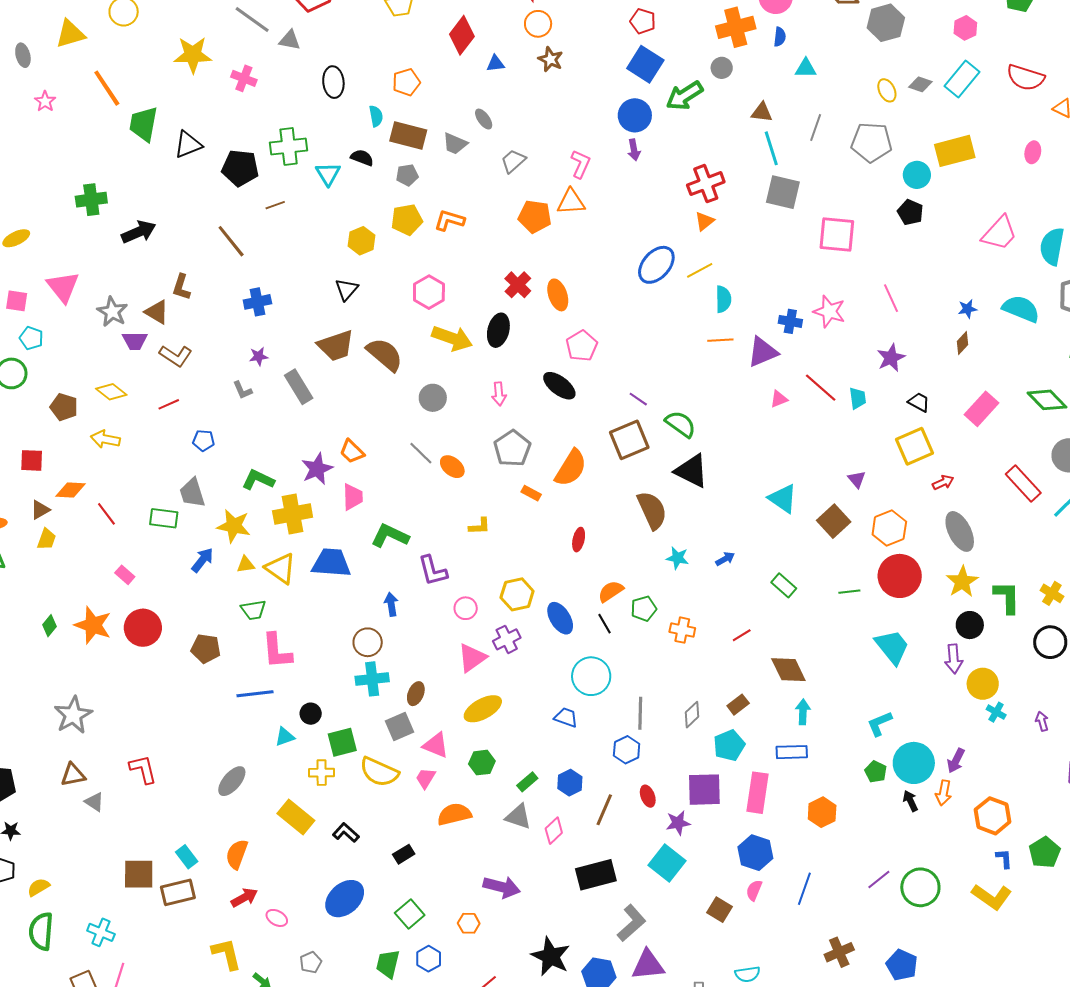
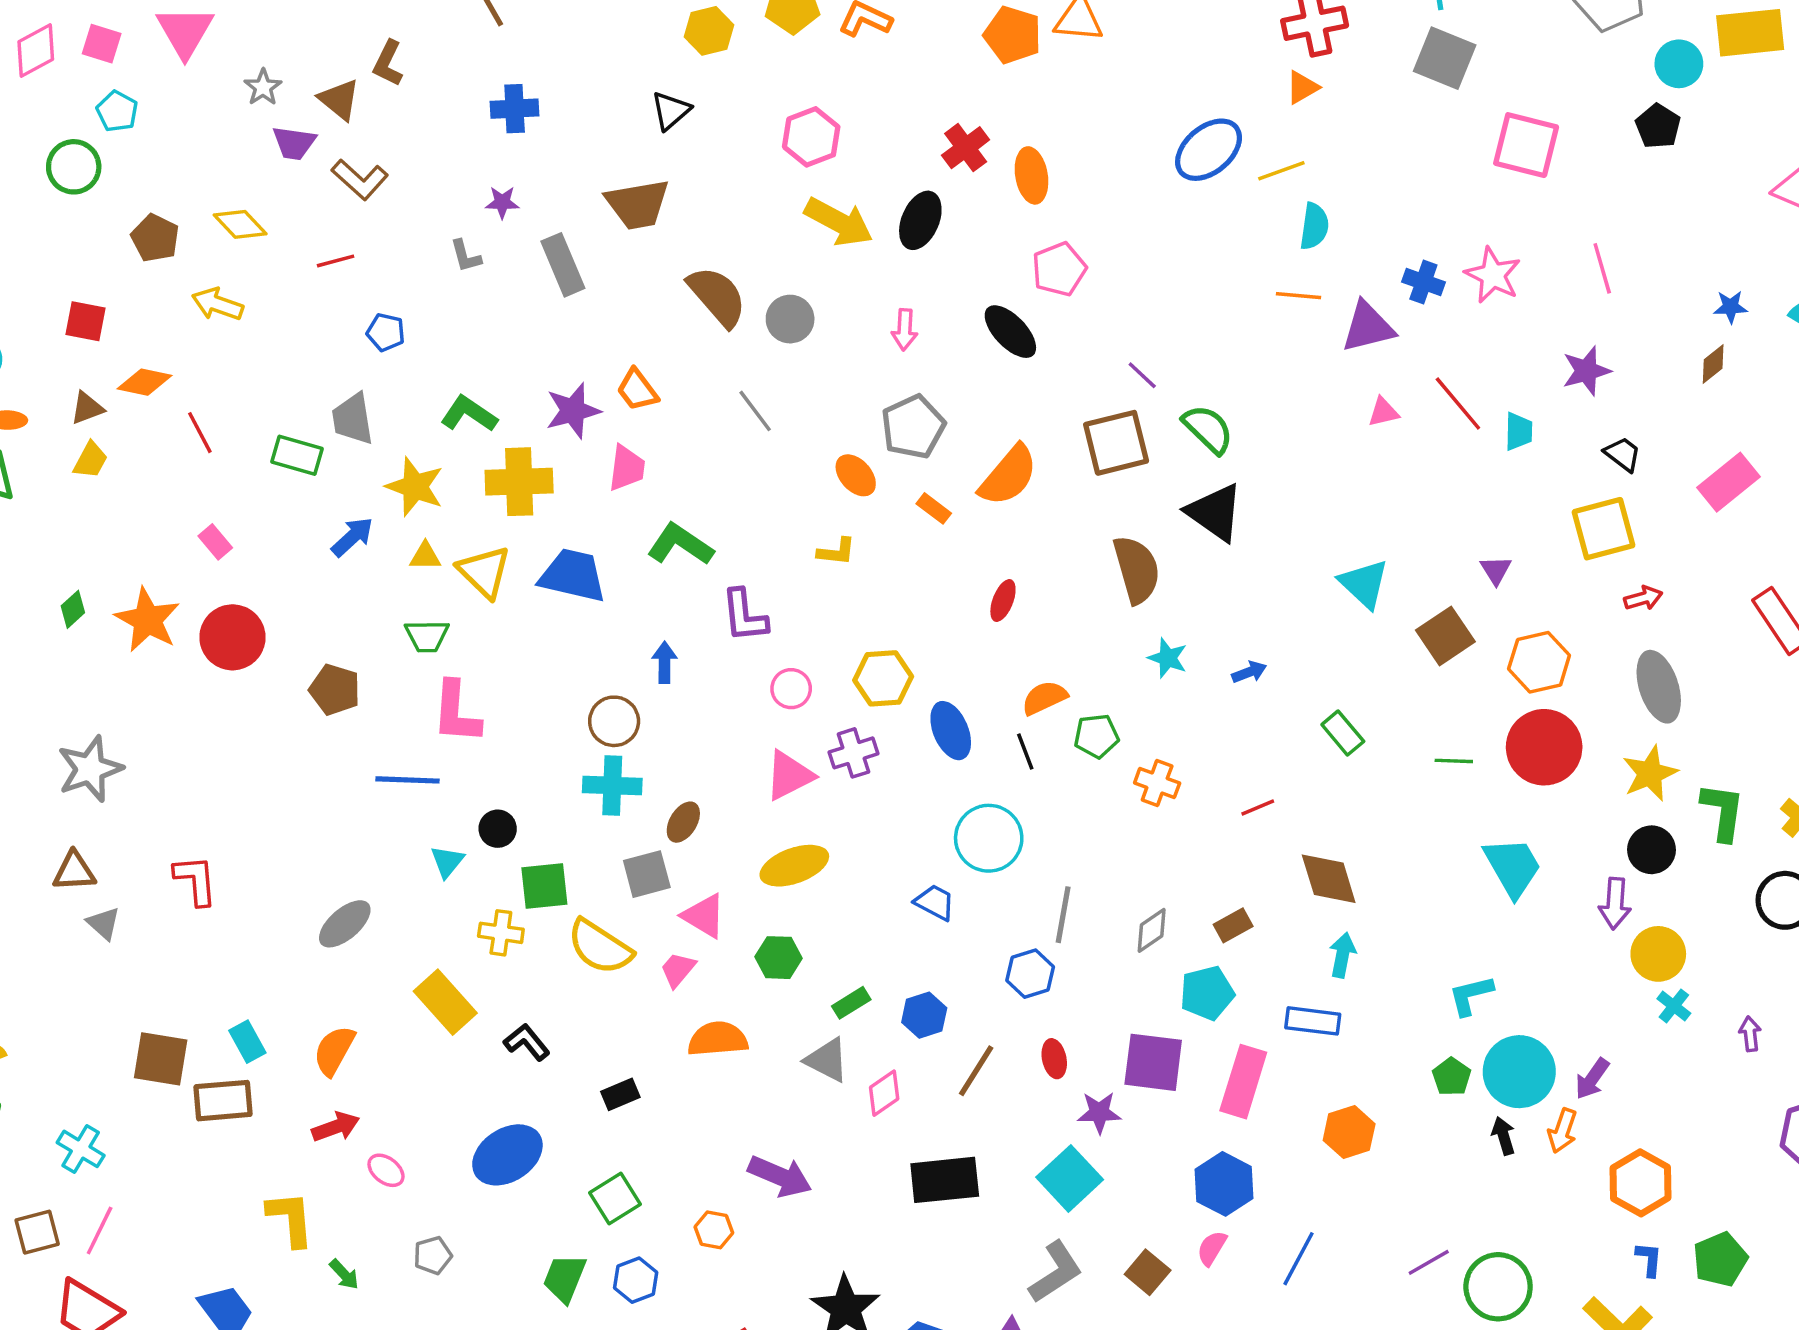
gray star: (112, 312) -> (263, 87), size x0.7
brown semicircle: (385, 354) -> (717, 296), moved
orange ellipse: (452, 467) -> (856, 475), moved
cyan triangle: (285, 737) -> (447, 862), turned -40
gray L-shape: (632, 923) -> (1056, 1272), moved

